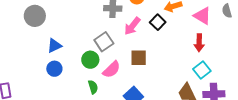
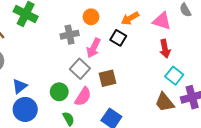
gray square: (104, 42) -> (80, 69), moved
blue circle: (54, 69) -> (25, 109), size x1.5

